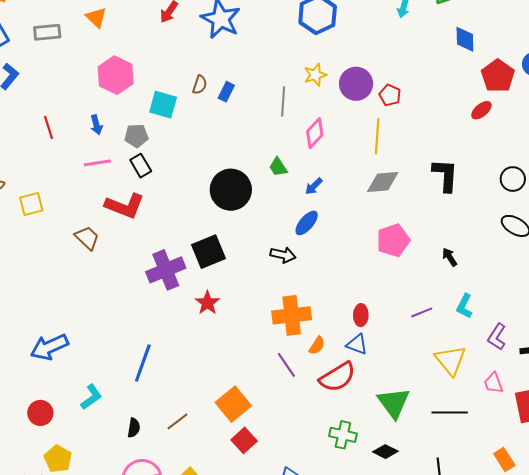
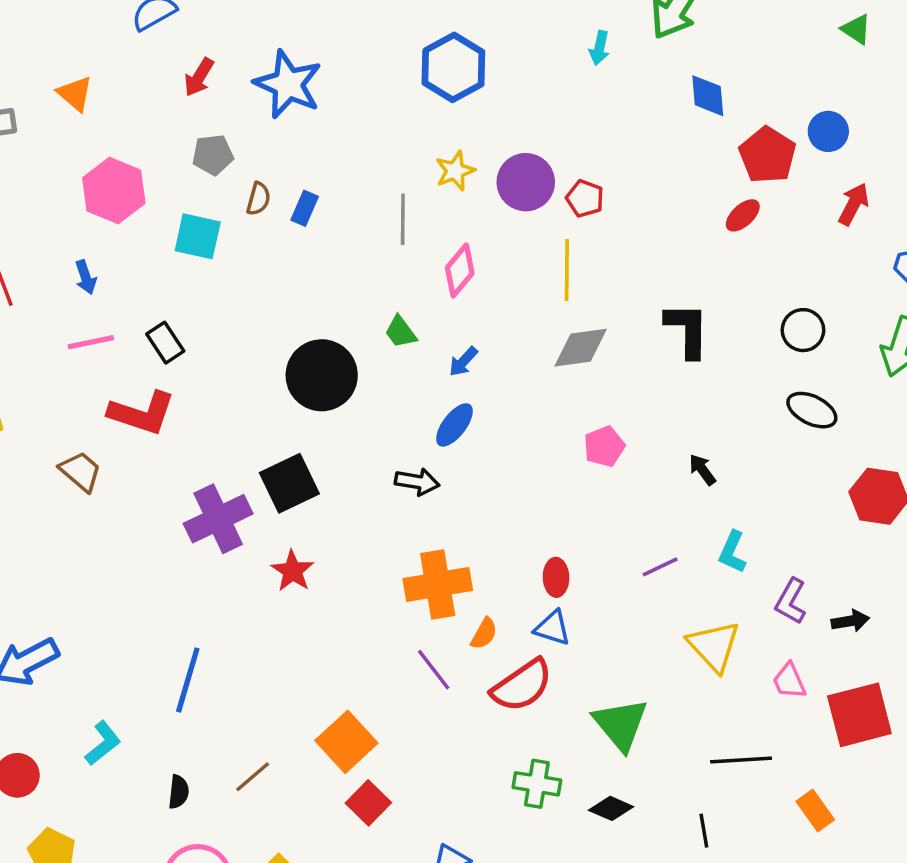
gray pentagon: (136, 136) -> (213, 155), moved
pink pentagon: (393, 240) -> (604, 446), size x0.7
black line: (450, 413) -> (741, 760), moved

